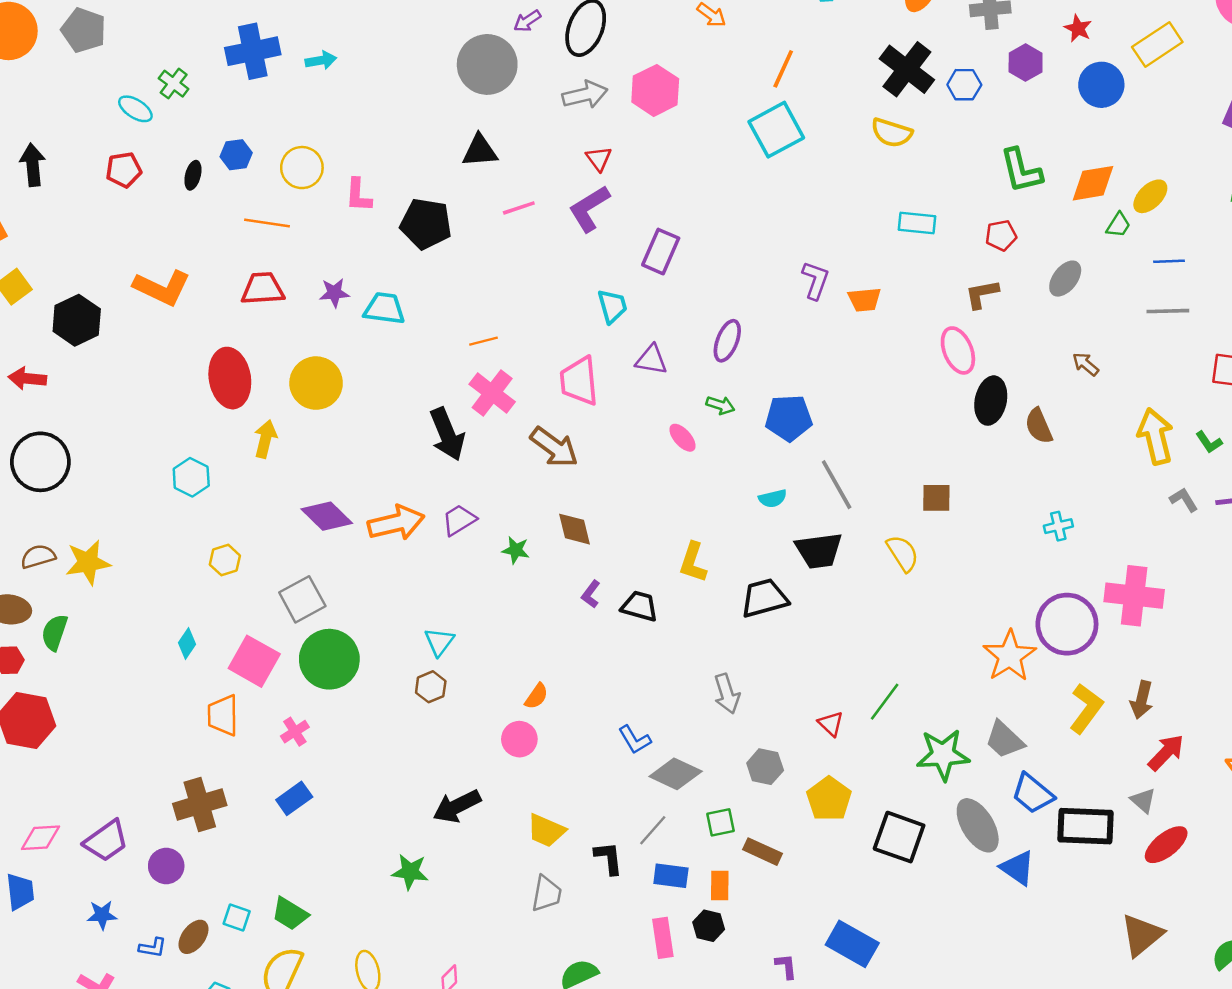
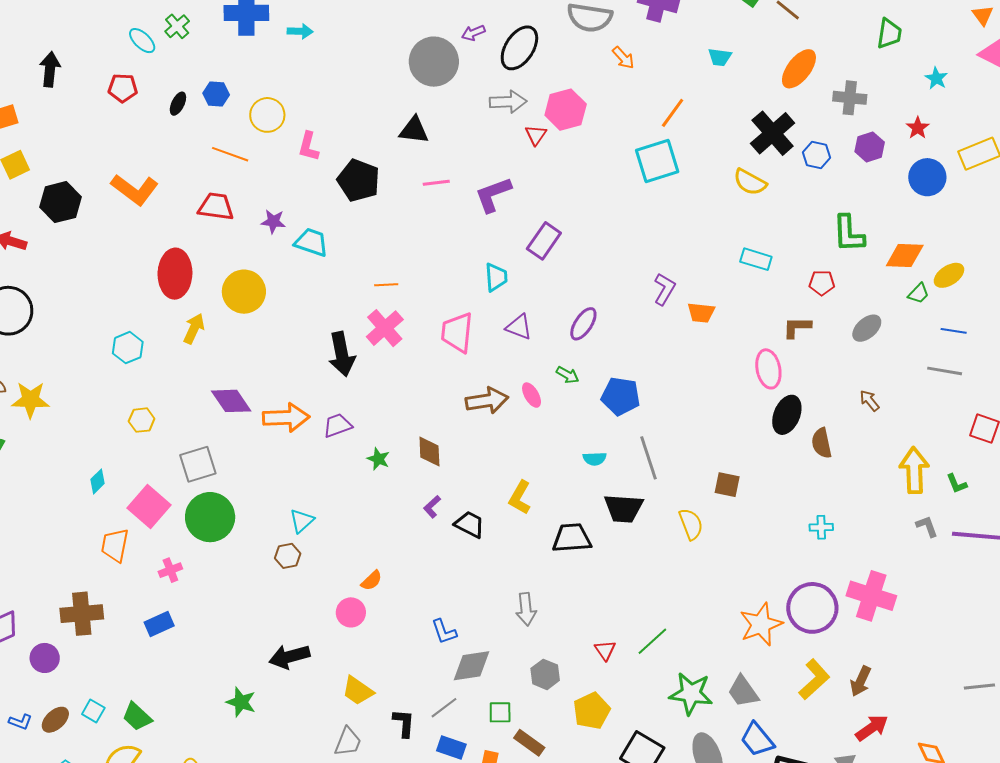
red triangle: (599, 159) -> (536, 135), moved
brown arrow: (554, 447) -> (487, 401), moved, turned -57
gray diamond: (676, 774) -> (472, 666), turned -45

